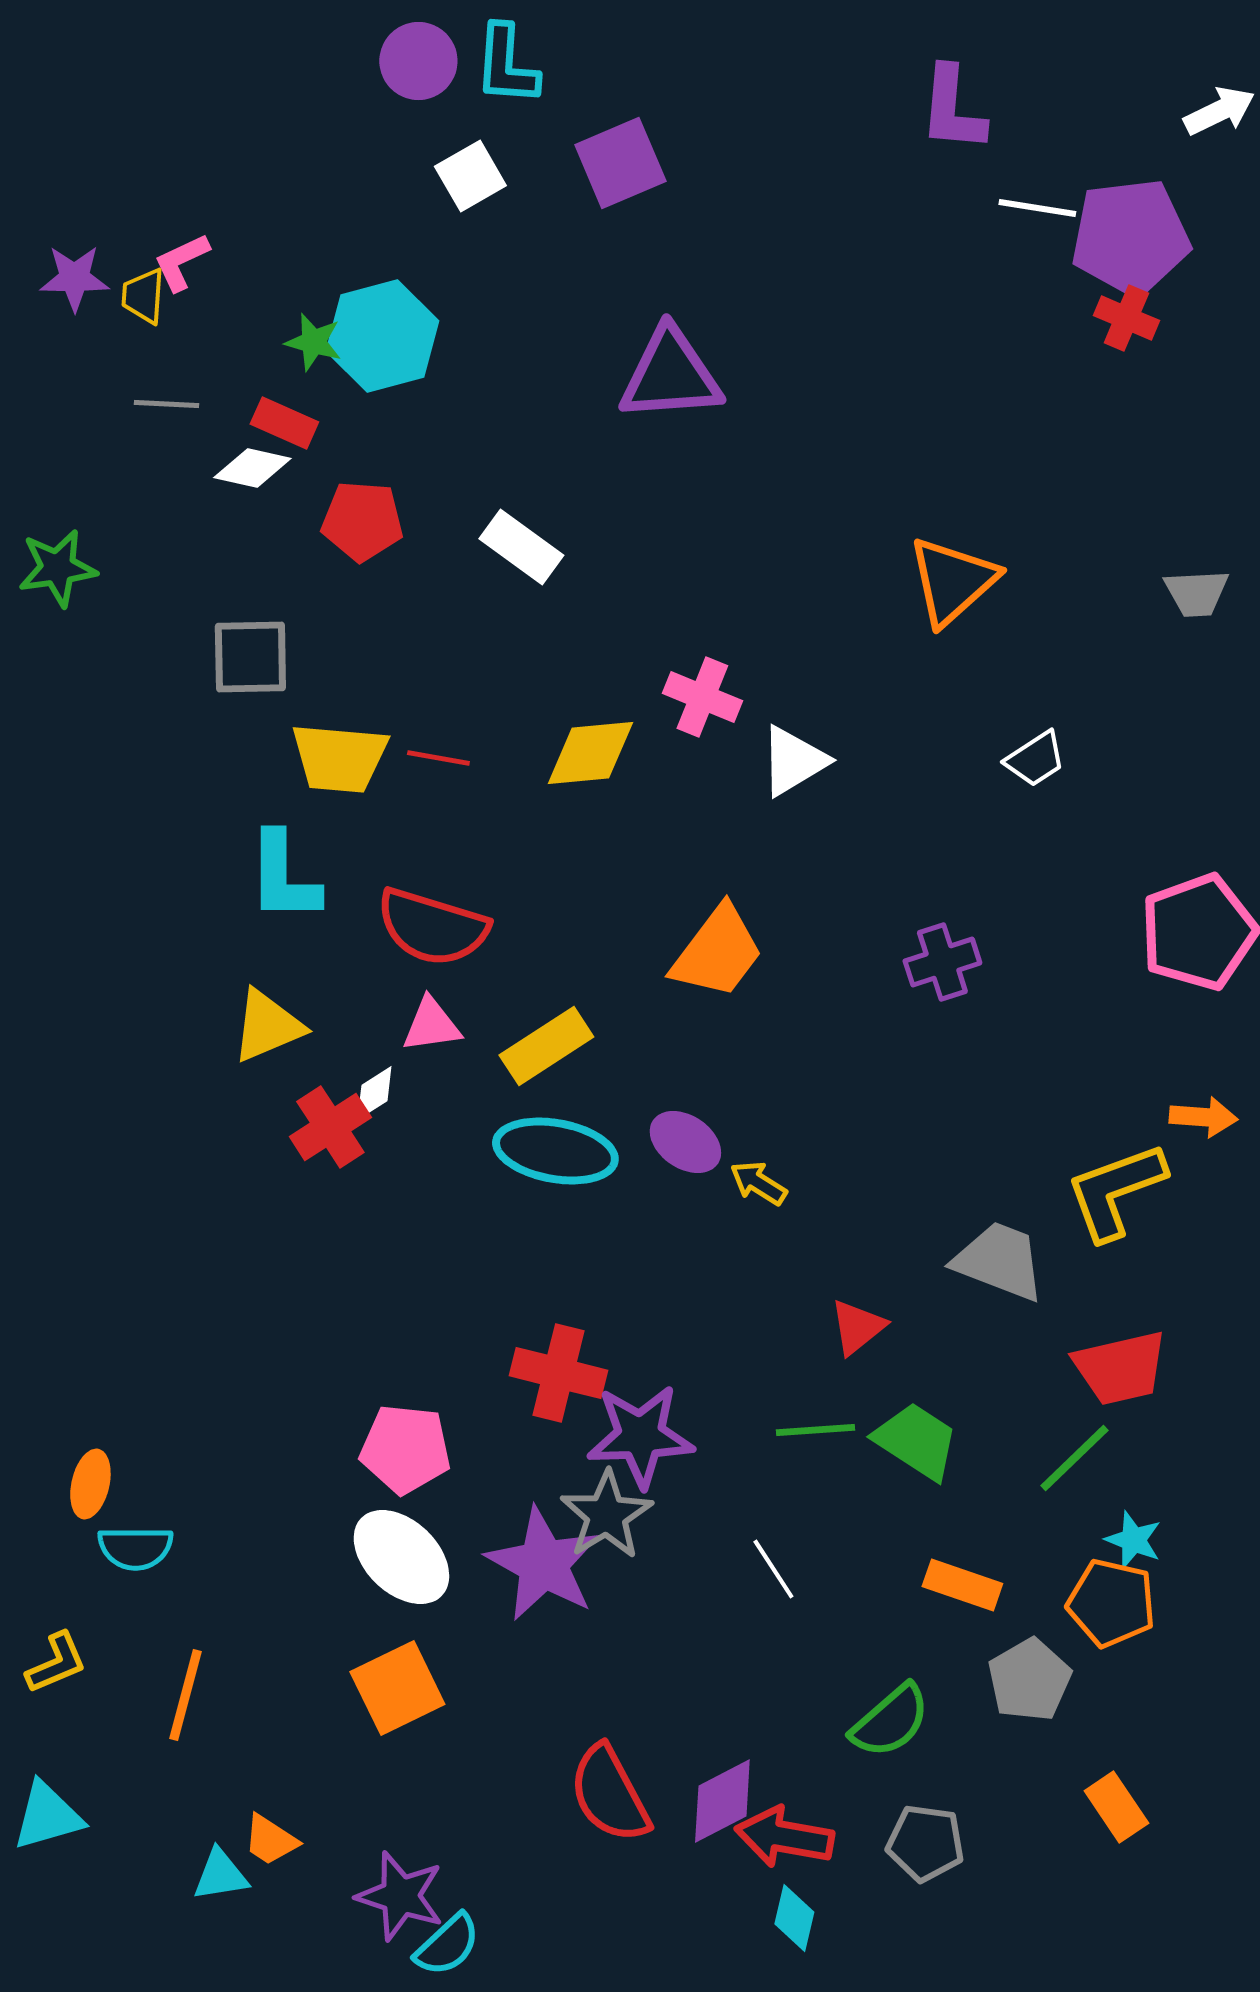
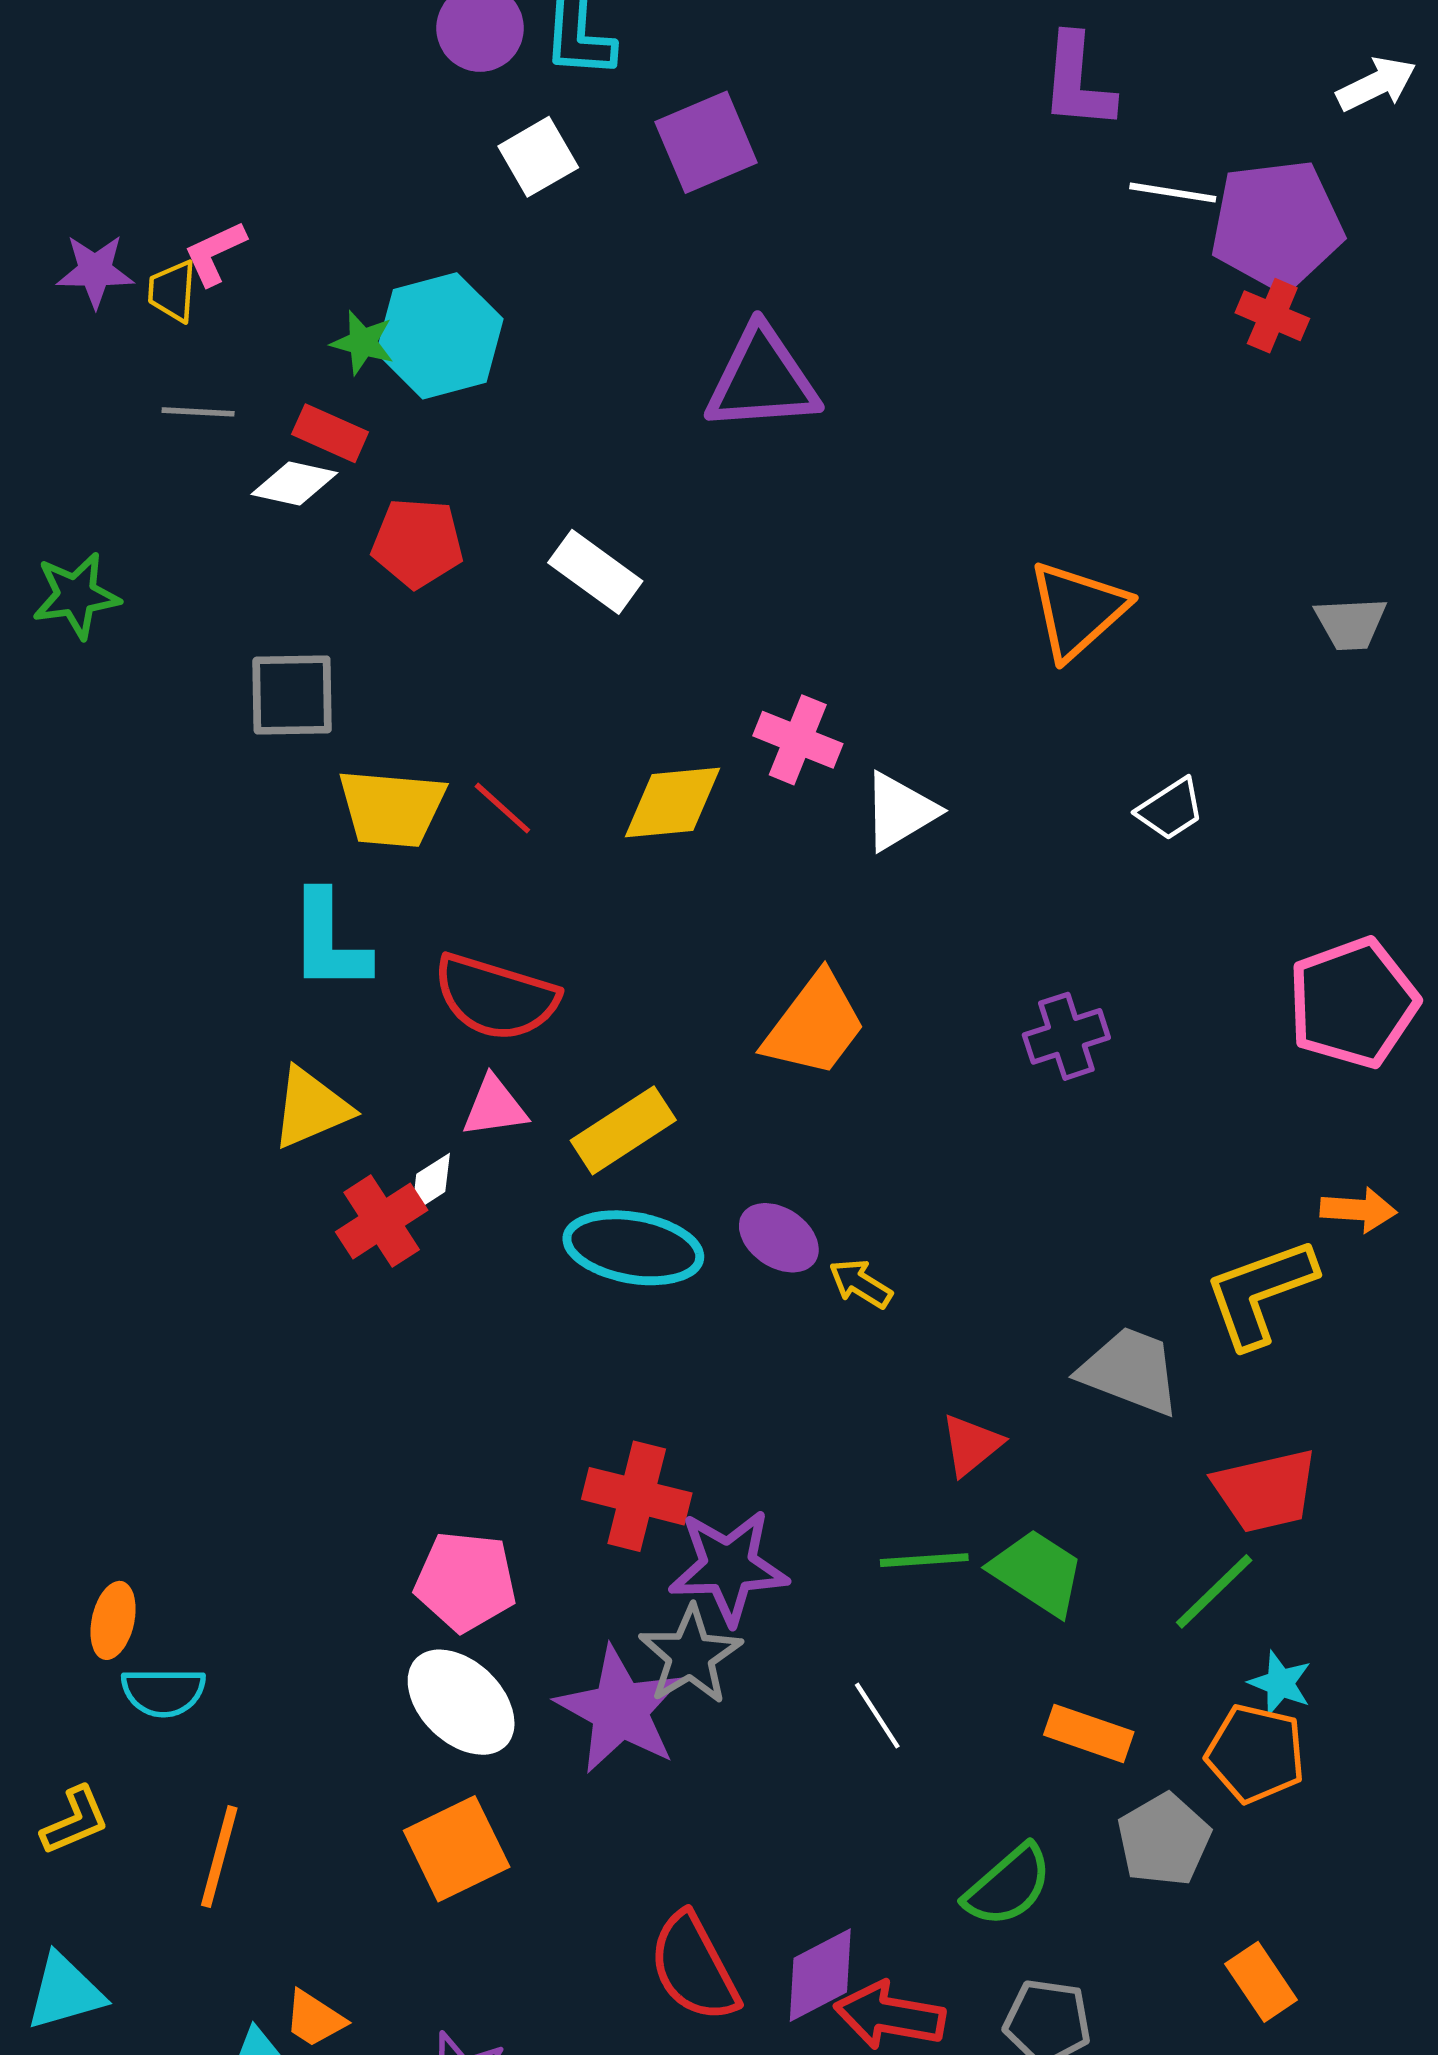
red line: (438, 758) -> (502, 808), turned 32

